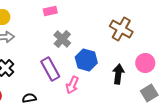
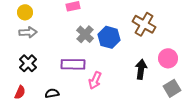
blue hexagon: (86, 60) -> (109, 37), moved
purple rectangle: (50, 69) -> (73, 64), turned -60

